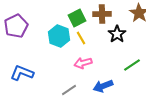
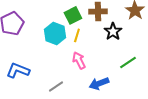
yellow line: (81, 38) -> (77, 35), turned 48
pink arrow: (83, 63) -> (79, 60), turned 78
gray line: (69, 90) -> (56, 86), moved

